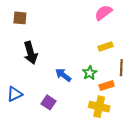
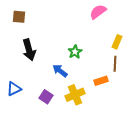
yellow rectangle: (105, 46) -> (117, 42), moved, turned -48
green star: (90, 73) -> (75, 52), moved
yellow cross: (99, 107) -> (75, 95), moved, turned -36

